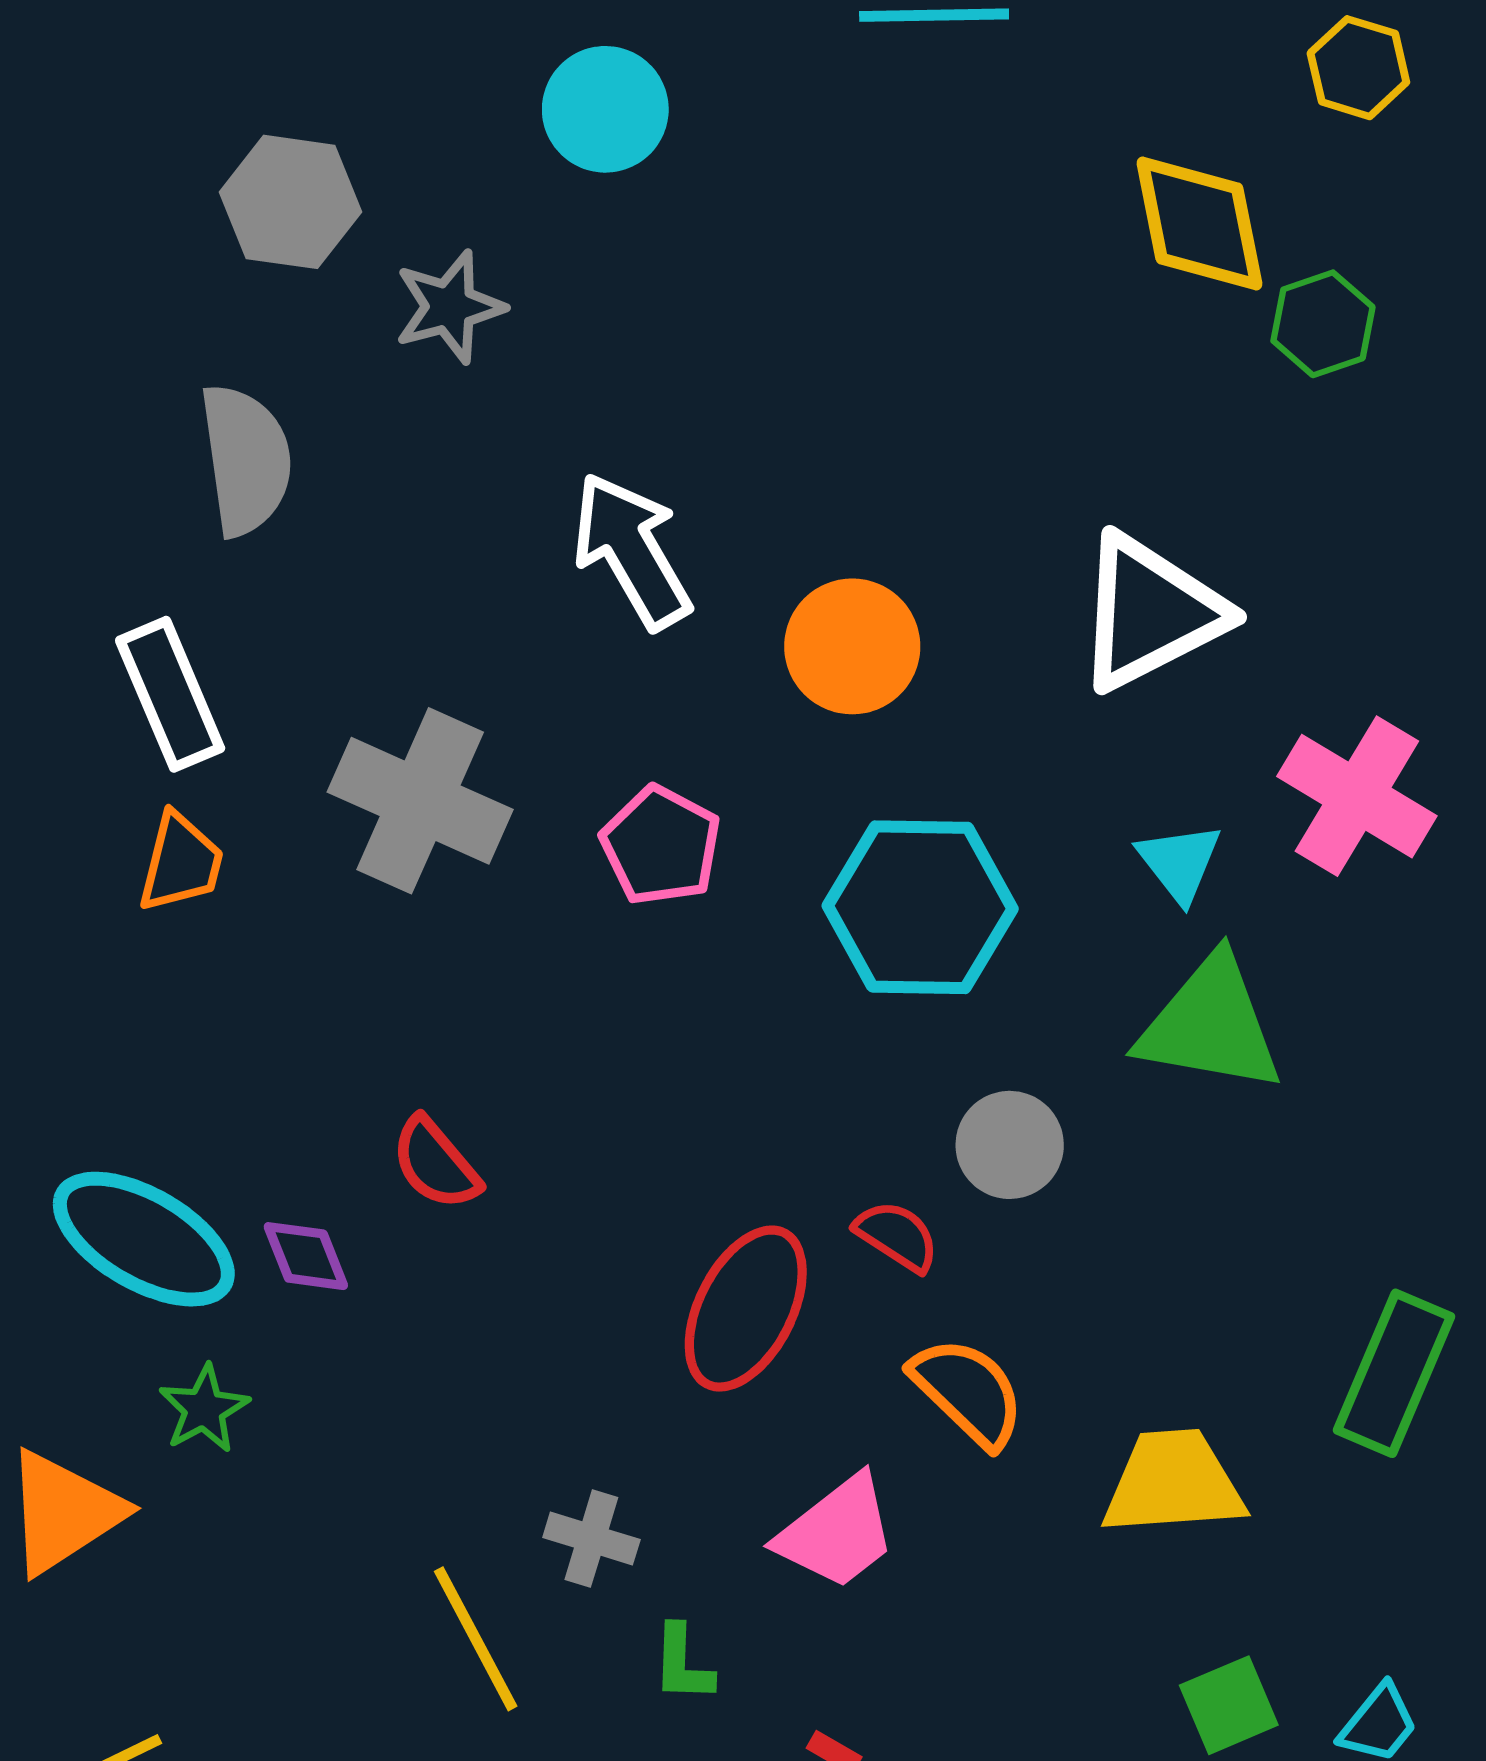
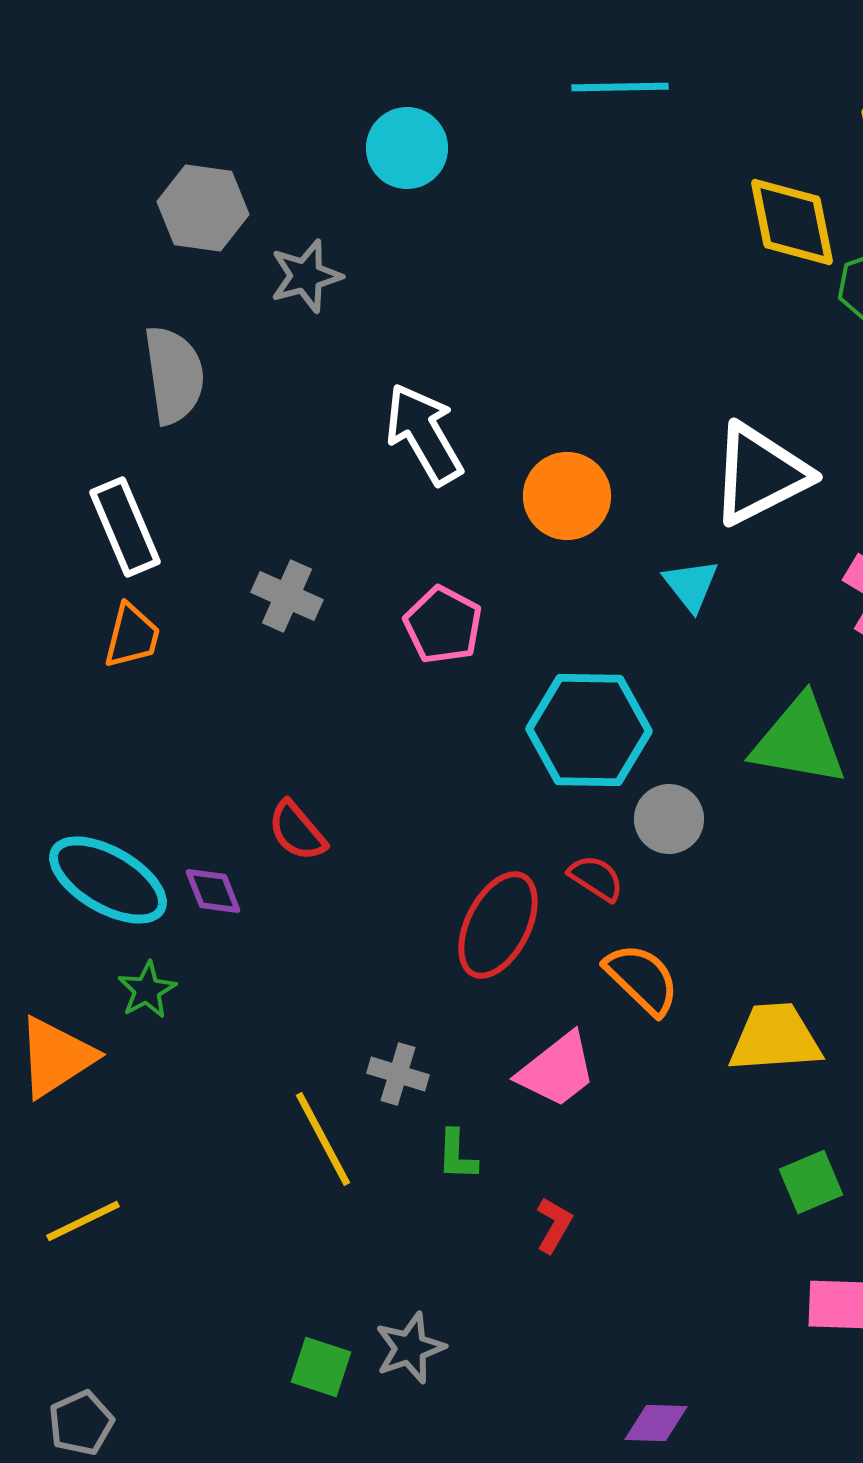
gray cross: (420, 801) -> (287, 596), size x0.6
cyan triangle: (1179, 862) -> (691, 585), moved
cyan hexagon: (920, 907) -> (589, 730), moved

